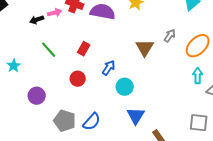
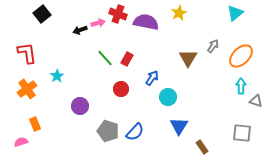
green line: (49, 50) -> (105, 58), moved

